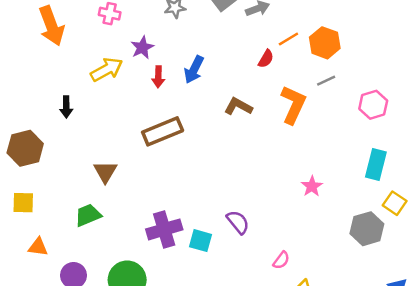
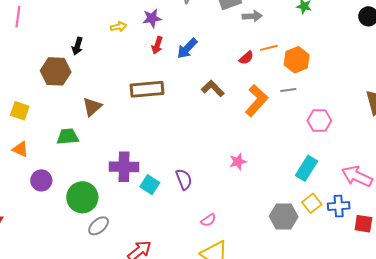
yellow arrow: (107, 69) -> (118, 27), size x0.6
brown hexagon: (25, 148) -> (56, 71), moved
pink star: (312, 186) -> (238, 162), moved

